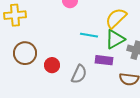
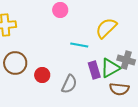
green triangle: (115, 39) -> (110, 68), moved
purple rectangle: (104, 60) -> (94, 70), turned 66

